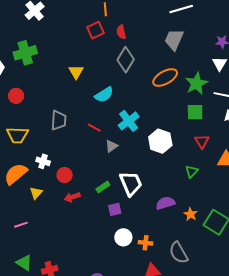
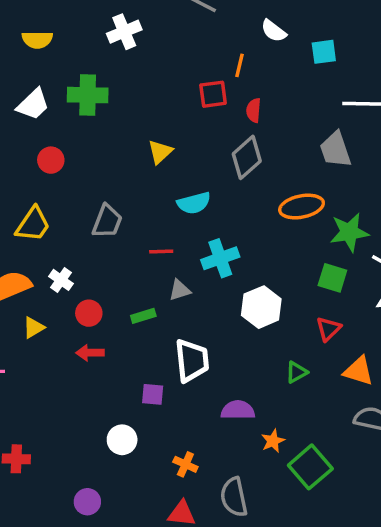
gray trapezoid: (174, 40) -> (335, 150), turned -60
red line: (94, 128) -> (161, 251), turned -48
yellow trapezoid: (17, 135) -> (33, 224), turned -75
green rectangle: (103, 187) -> (143, 316), moved
white circle: (123, 237) -> (122, 440), moved

